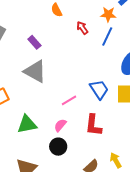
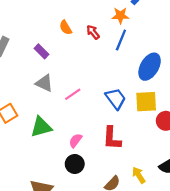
orange semicircle: (57, 10) -> (66, 28), moved
gray triangle: (35, 71) -> (44, 83), size x0.7
pink line: (69, 100) -> (73, 94), moved
green triangle: (27, 124) -> (41, 127), moved

